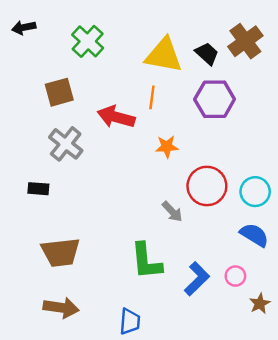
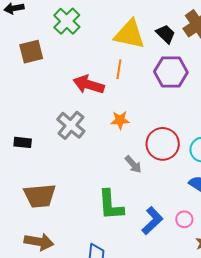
brown square: (59, 92) -> (31, 52), moved
gray cross: (66, 144) -> (71, 125), moved
orange star: (167, 147) -> (120, 120), moved

